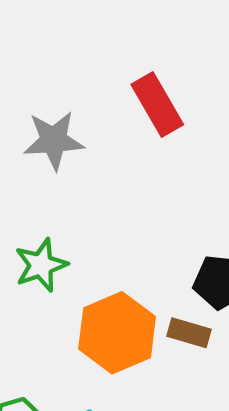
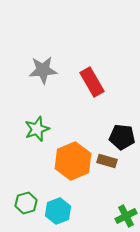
red rectangle: (157, 104) -> (92, 82), moved

